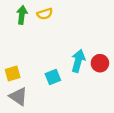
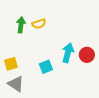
yellow semicircle: (45, 14) -> (39, 24), moved
green arrow: (22, 15) -> (21, 25), moved

